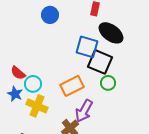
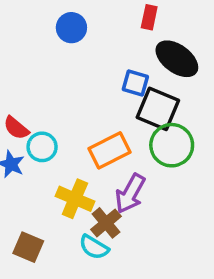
blue square: (87, 47) -> (135, 83), size x0.7
green circle: (108, 83) -> (172, 145), size x1.6
yellow cross: (37, 106) -> (75, 199), moved

